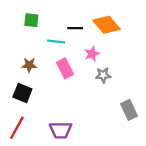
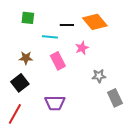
gray star: (103, 75) -> (99, 76), moved
black square: (22, 93) -> (20, 83), turned 30
purple trapezoid: (61, 130) -> (55, 103), moved

